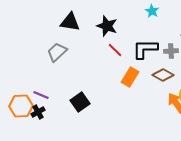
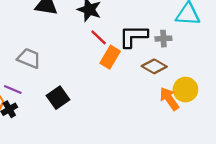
gray trapezoid: (57, 52) -> (29, 58), moved, turned 65
orange rectangle: (130, 77) -> (110, 57), moved

